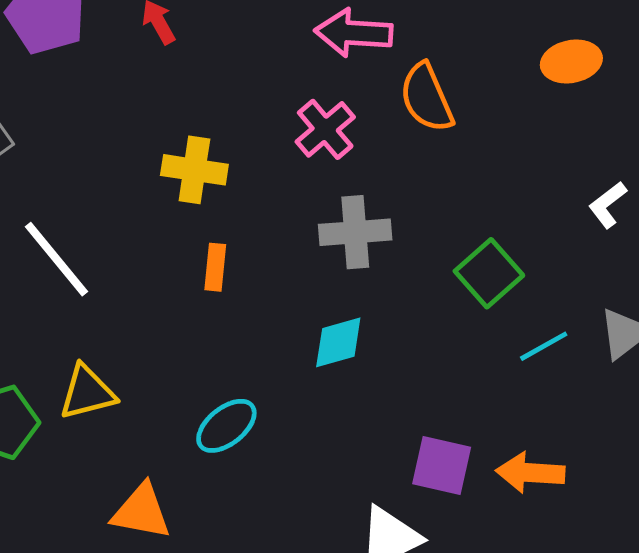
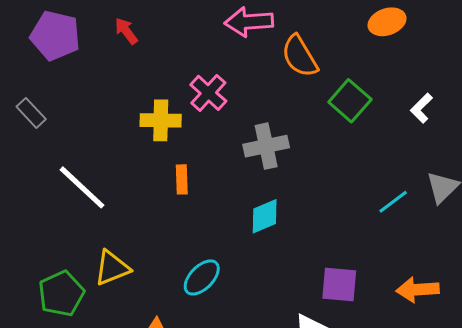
pink cross: (325, 129) -> (208, 93), moved
green square: (489, 273) -> (350, 101), moved
orange arrow: (530, 473) -> (418, 290), moved

